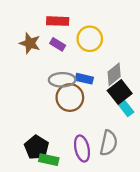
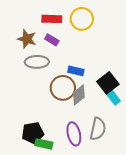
yellow circle: (90, 39) -> (82, 19), moved
gray diamond: (114, 74) -> (79, 95), moved
gray ellipse: (62, 80) -> (37, 62), moved
black pentagon: (37, 147) -> (33, 133), turned 30

